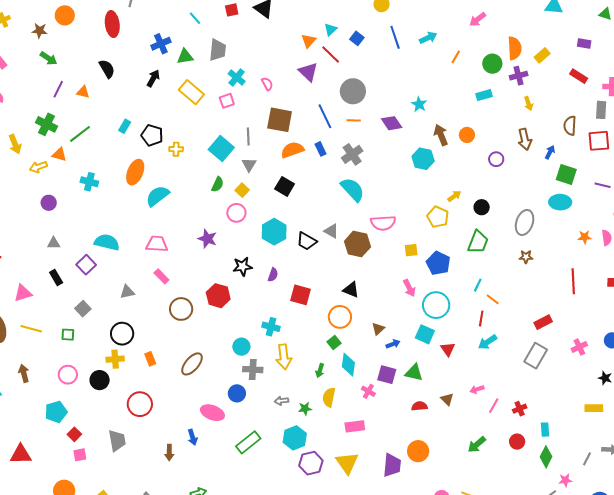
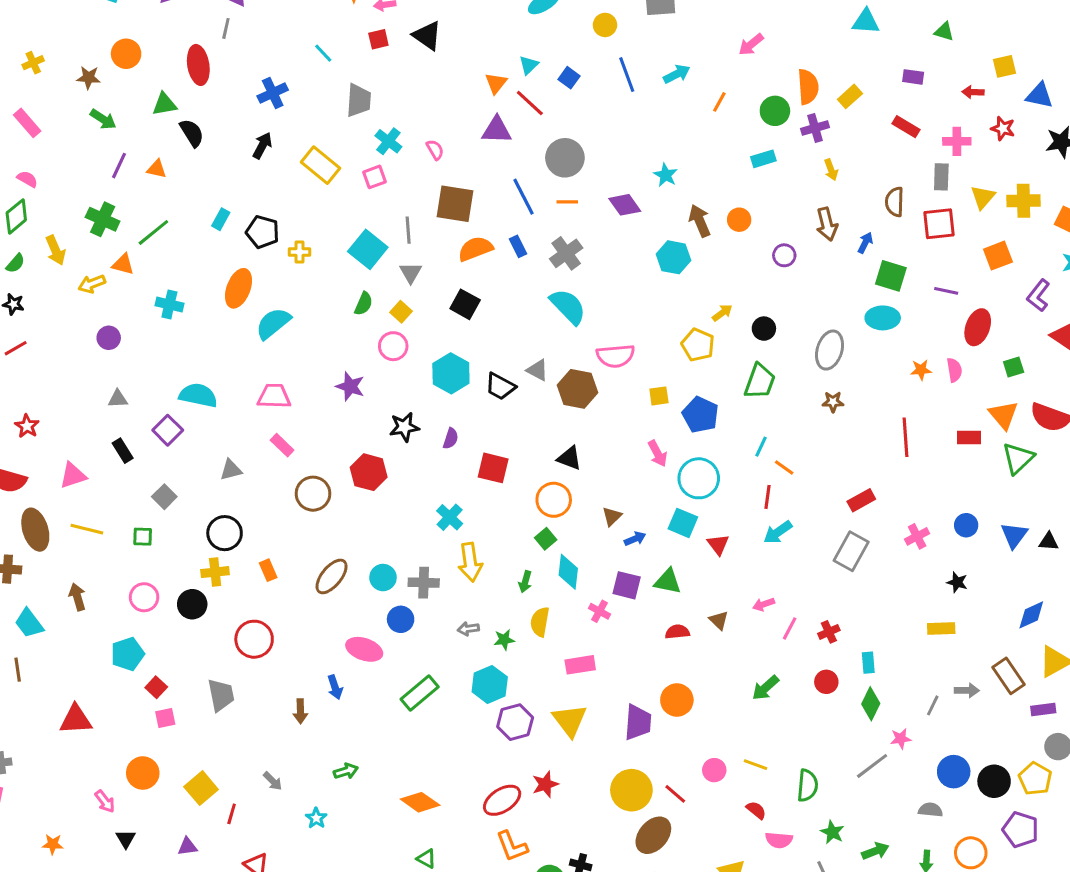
green triangle: (185, 57) -> (164, 104), moved
purple triangle: (308, 72) -> (497, 130), turned -40
cyan cross: (271, 327) -> (450, 517), turned 30
cyan circle: (241, 347) -> (383, 578), moved

